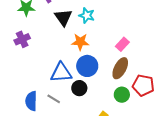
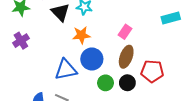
black circle: (79, 88) -> (127, 83), moved
green circle: (122, 95) -> (106, 83), moved

